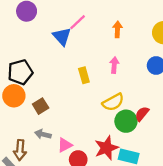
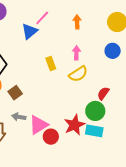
blue triangle: (62, 36) -> (29, 31), turned 36
yellow semicircle: (113, 102) -> (78, 74), moved
green circle: (126, 121) -> (95, 111), moved
pink triangle: (65, 145) -> (38, 125), size x1.5

